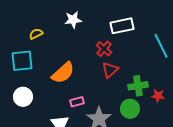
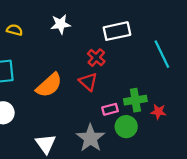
yellow semicircle: (36, 34) -> (15, 30), moved, turned 40
red triangle: (110, 70) -> (88, 82), moved, turned -36
pink rectangle: (77, 102) -> (110, 109), moved

